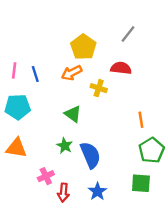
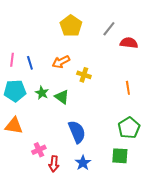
yellow pentagon: (83, 47) -> (71, 26), moved
red semicircle: (121, 68) -> (129, 43), moved
orange line: (141, 120) -> (128, 88), moved
green star: (65, 146) -> (42, 93), moved

